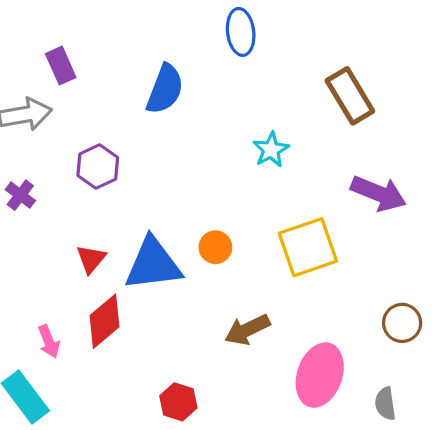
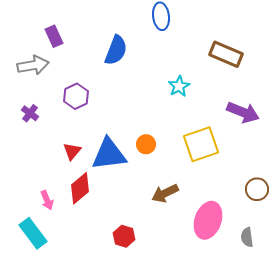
brown rectangle: (350, 96) -> (226, 54), turned -36

